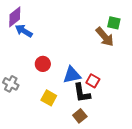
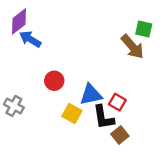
yellow square: (49, 98) -> (72, 114), moved
brown square: (80, 116) -> (120, 135), moved

